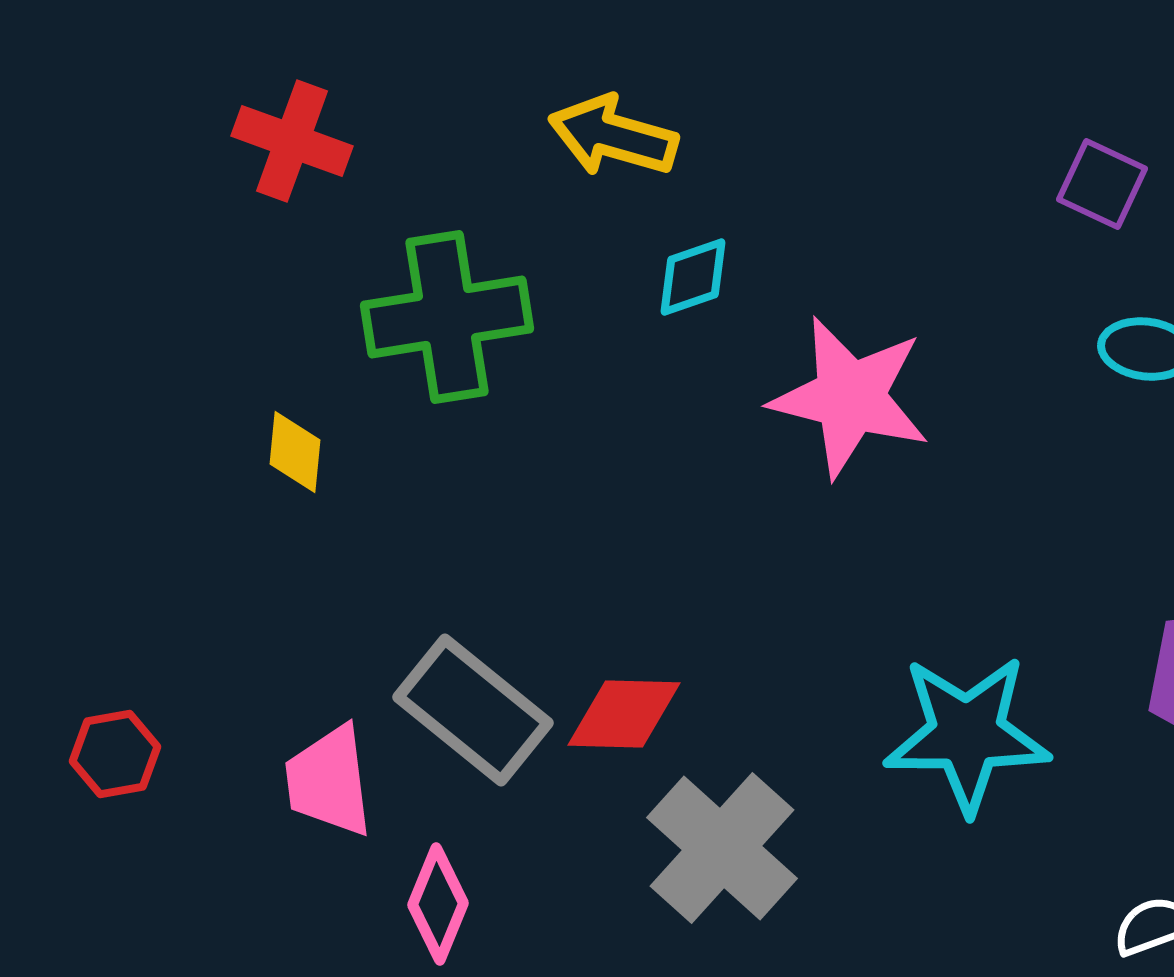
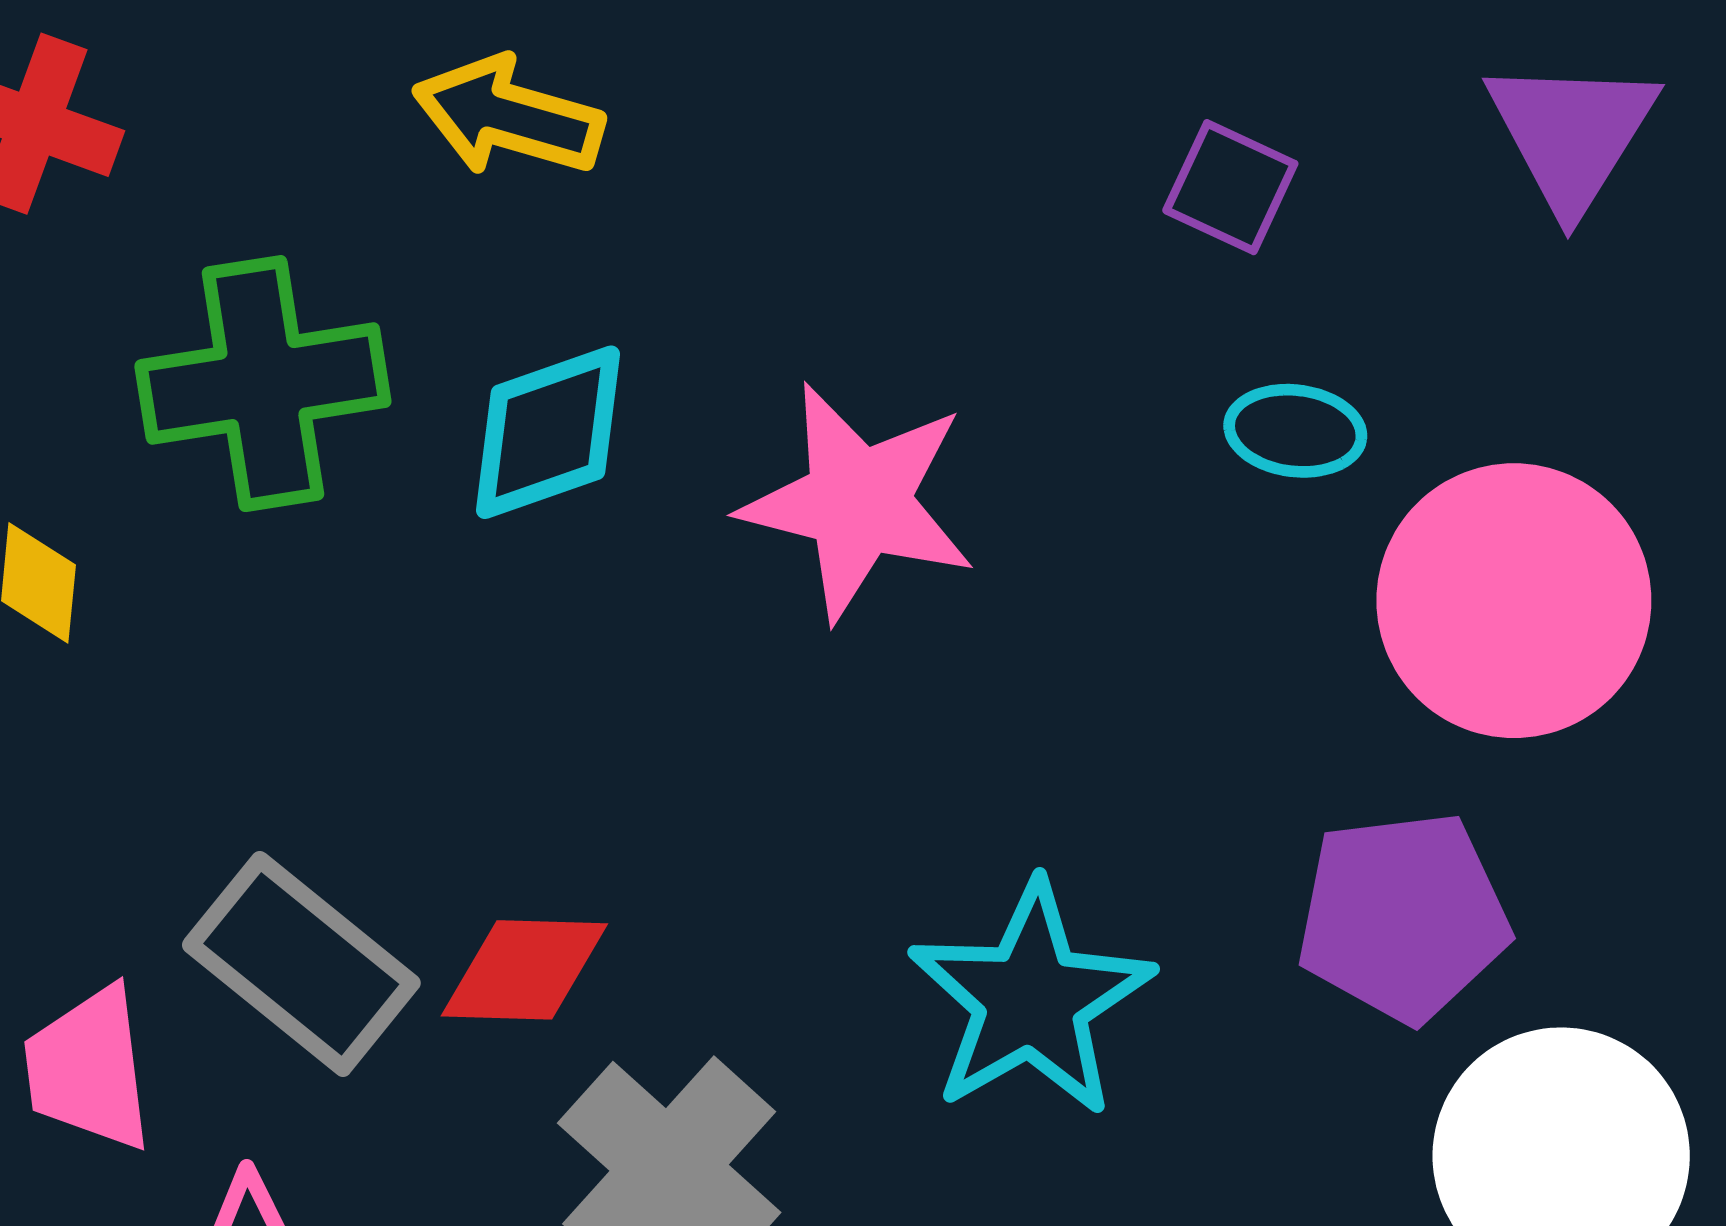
cyan diamond: (693, 277) -> (548, 432), moved, size x1.5
cyan star: (967, 734) -> (1031, 999), turned -30

